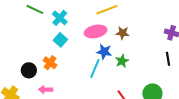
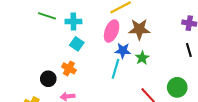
cyan cross: (60, 18) -> (73, 21), turned -35
pink ellipse: (96, 31) -> (112, 31), turned -50
brown star: (123, 33) -> (139, 29), size x1.5

